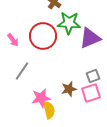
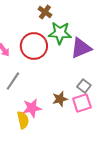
gray square: (93, 76) -> (84, 86), turned -32
yellow semicircle: (49, 110) -> (23, 120), moved

